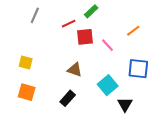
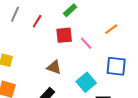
red line: (69, 24) -> (37, 21), moved, turned -32

